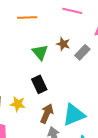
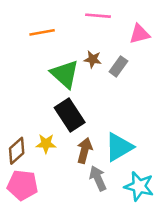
green triangle: (40, 52) -> (65, 74), size x1.4
black rectangle: (39, 84) -> (70, 115), size x1.4

